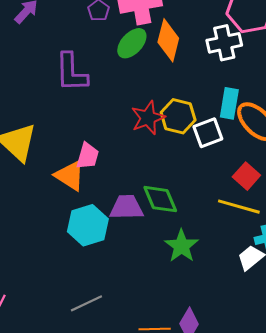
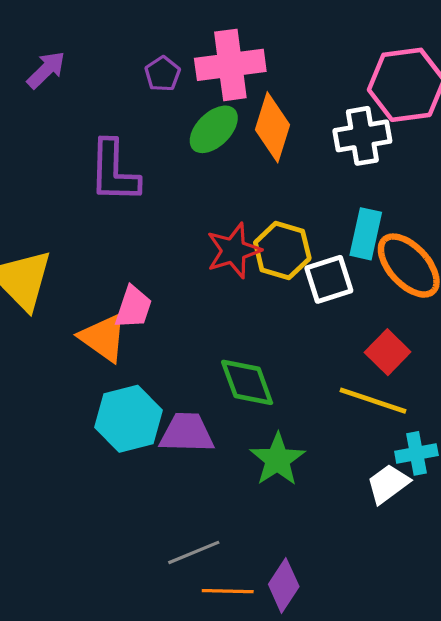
purple trapezoid: (126, 207) -> (187, 433), moved
gray line: (86, 303) -> (194, 552), moved

